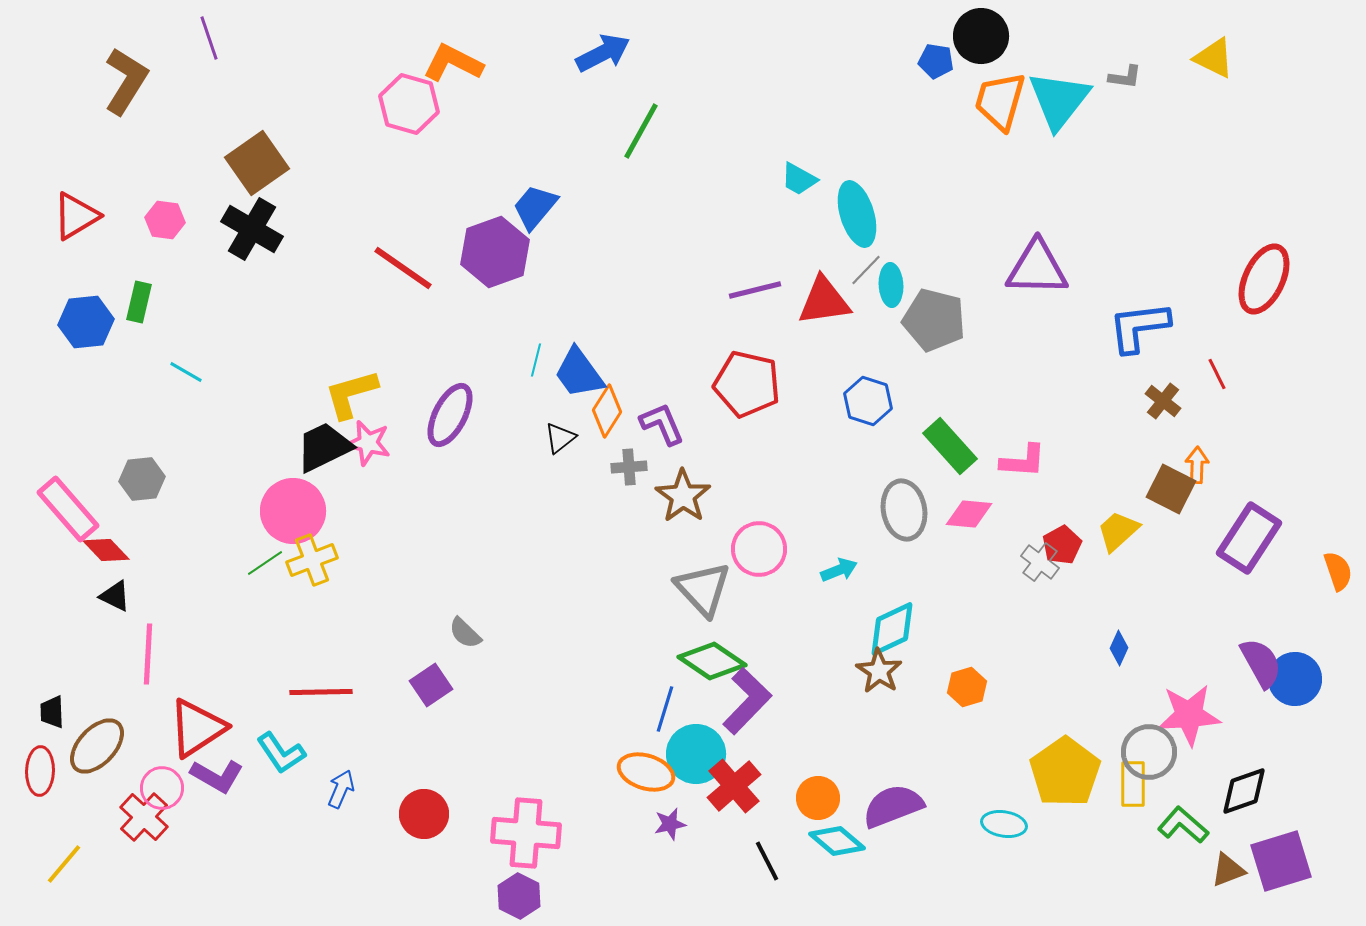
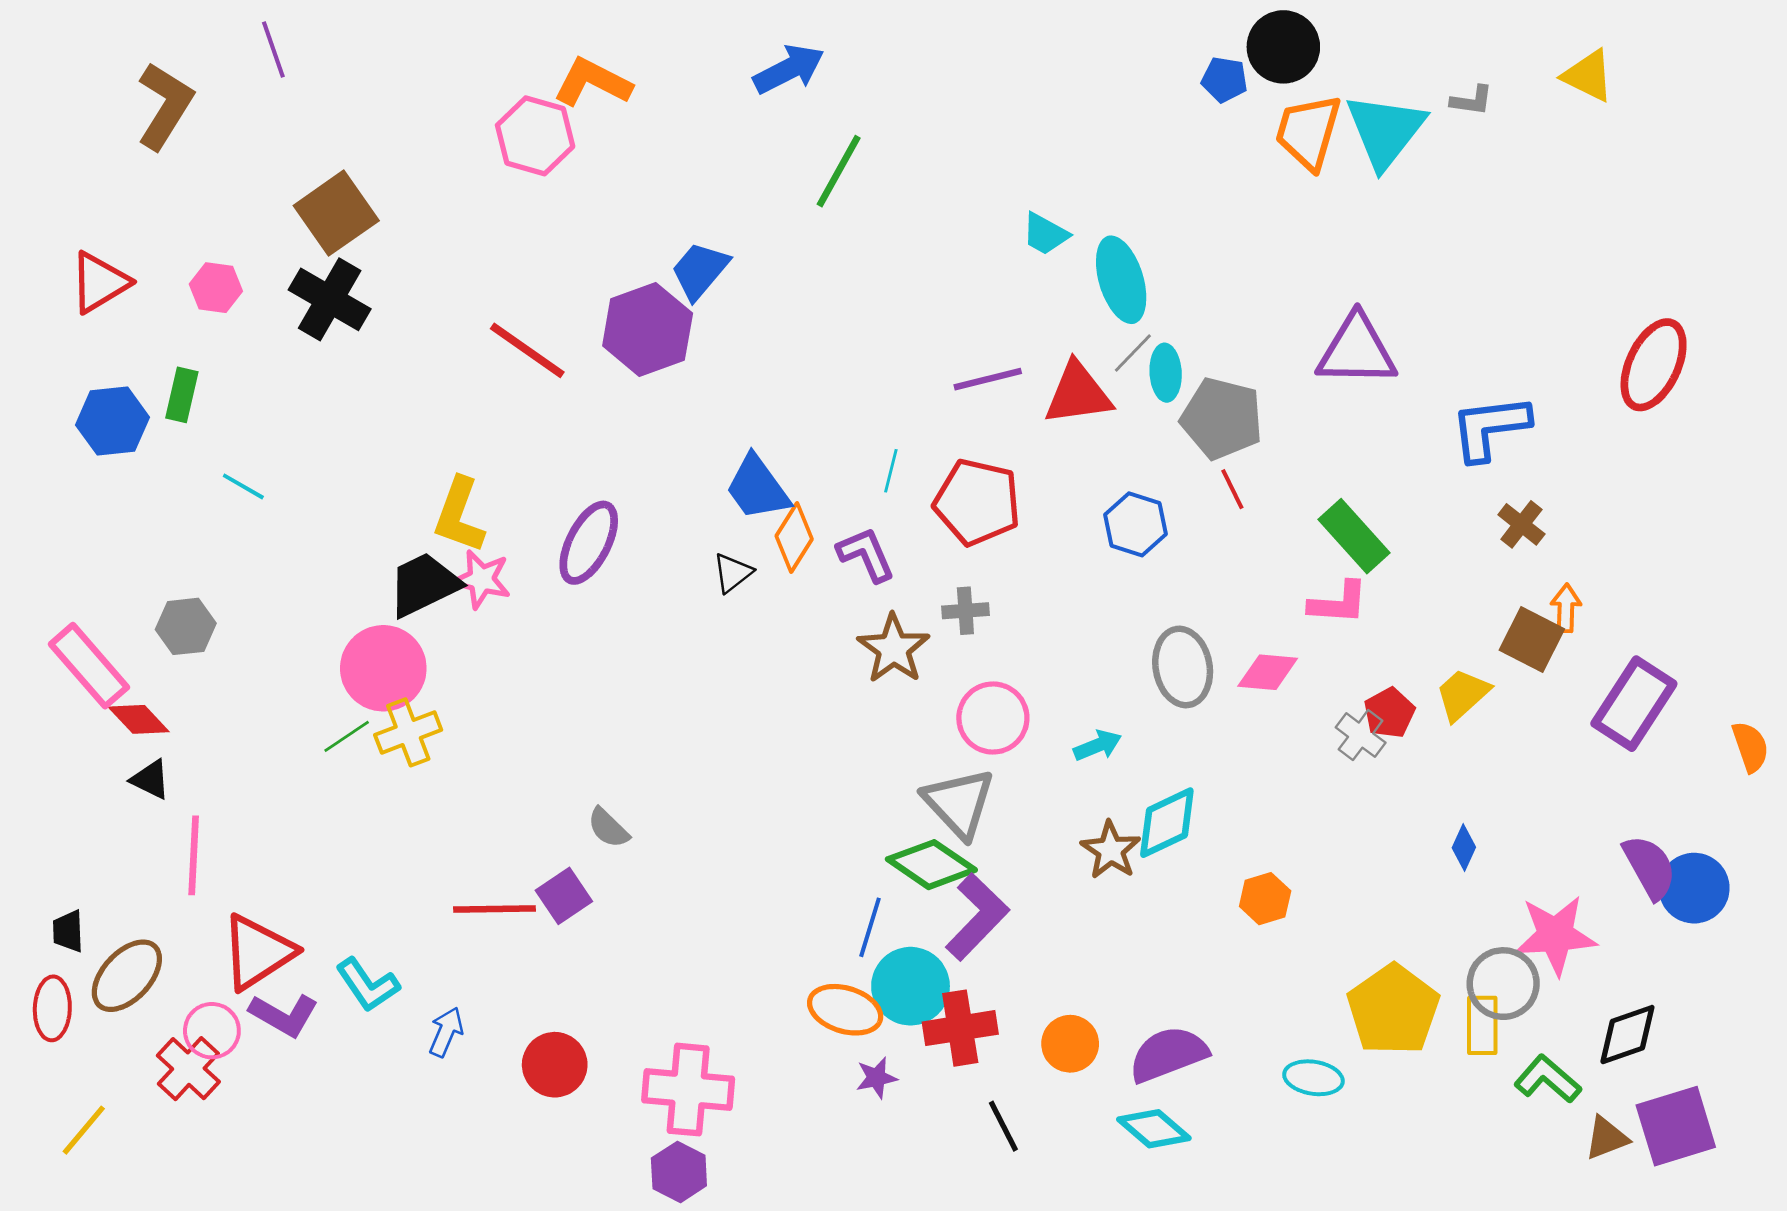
cyan line: (536, 360) -> (891, 471), moved
red line: (1217, 374) -> (1232, 489), moved
yellow L-shape: (351, 394) -> (459, 515), turned -54
green rectangle: (950, 446) -> (1354, 536), moved
gray cross: (629, 467) -> (965, 611), moved
gray triangle: (703, 589) -> (959, 803), moved
brown star: (879, 671) -> (1111, 850), moved
red line: (321, 692) -> (494, 909), moved
red cross: (734, 786) -> (960, 1028), turned 32
cyan diamond: (837, 841) -> (1154, 1129), moved

